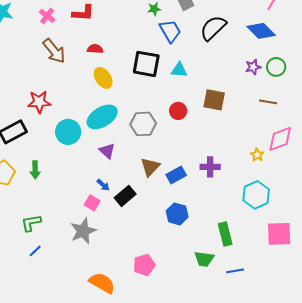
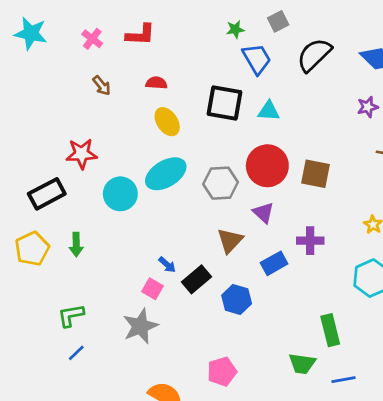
brown arrow: (54, 51) -> (102, 86), size x0.6
brown square: (214, 100) -> (315, 174), moved
red circle: (178, 111) -> (267, 166), size x1.8
purple triangle: (107, 151) -> (263, 213), moved
blue rectangle: (176, 175) -> (274, 263), moved
blue hexagon: (177, 214) -> (237, 299), moved

